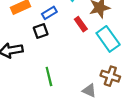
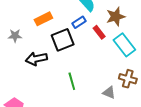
blue rectangle: (49, 13) -> (79, 22), moved
black square: (41, 31) -> (63, 40), size x1.6

